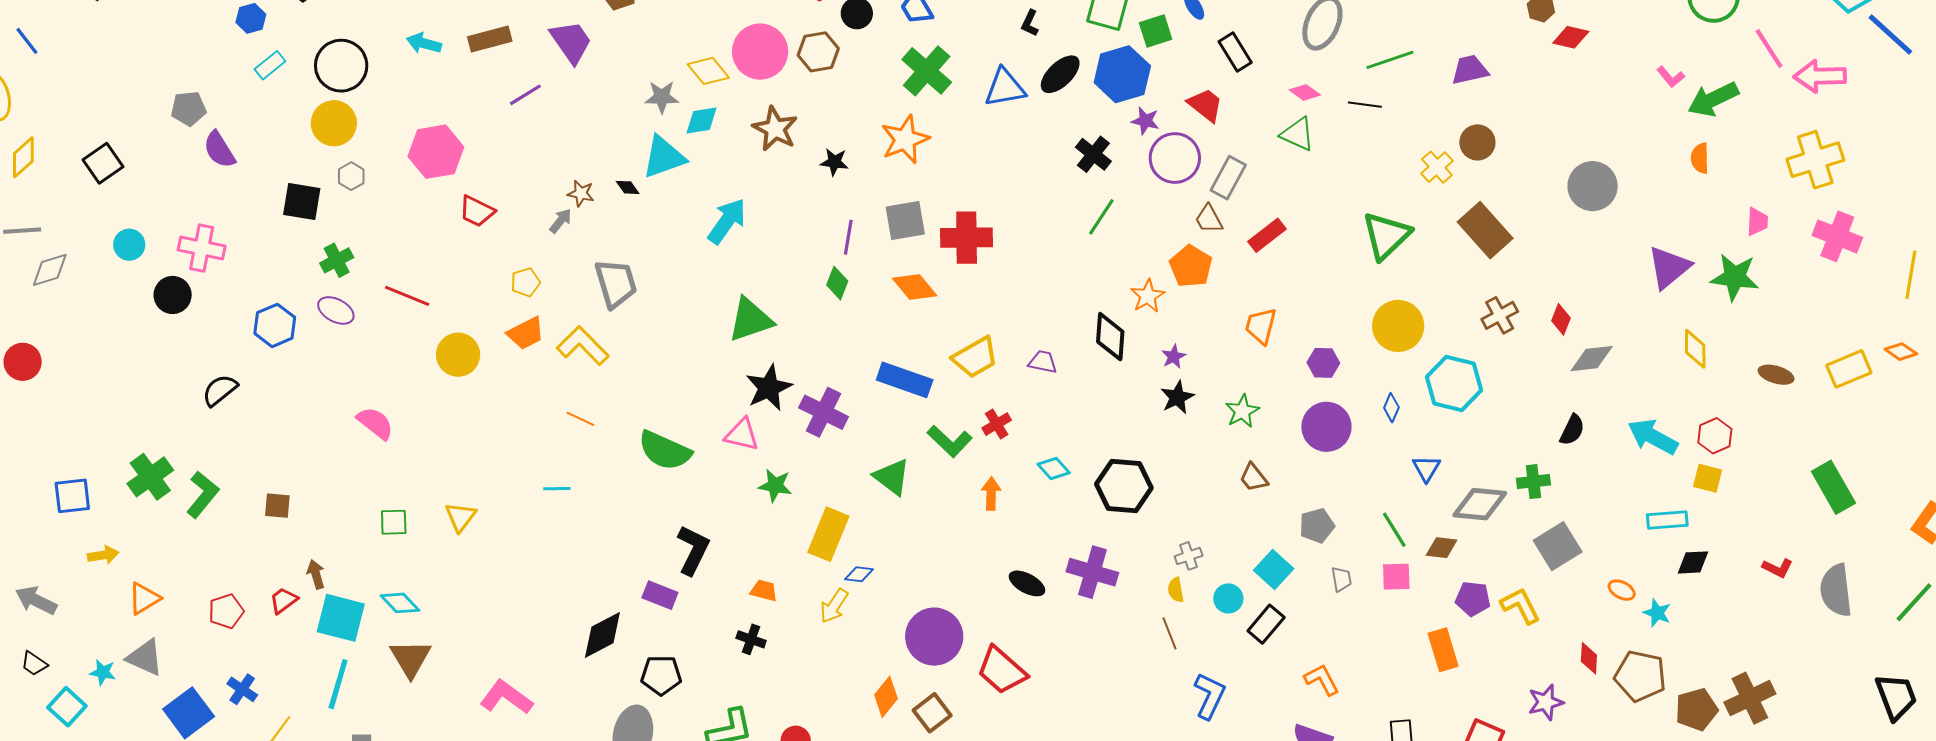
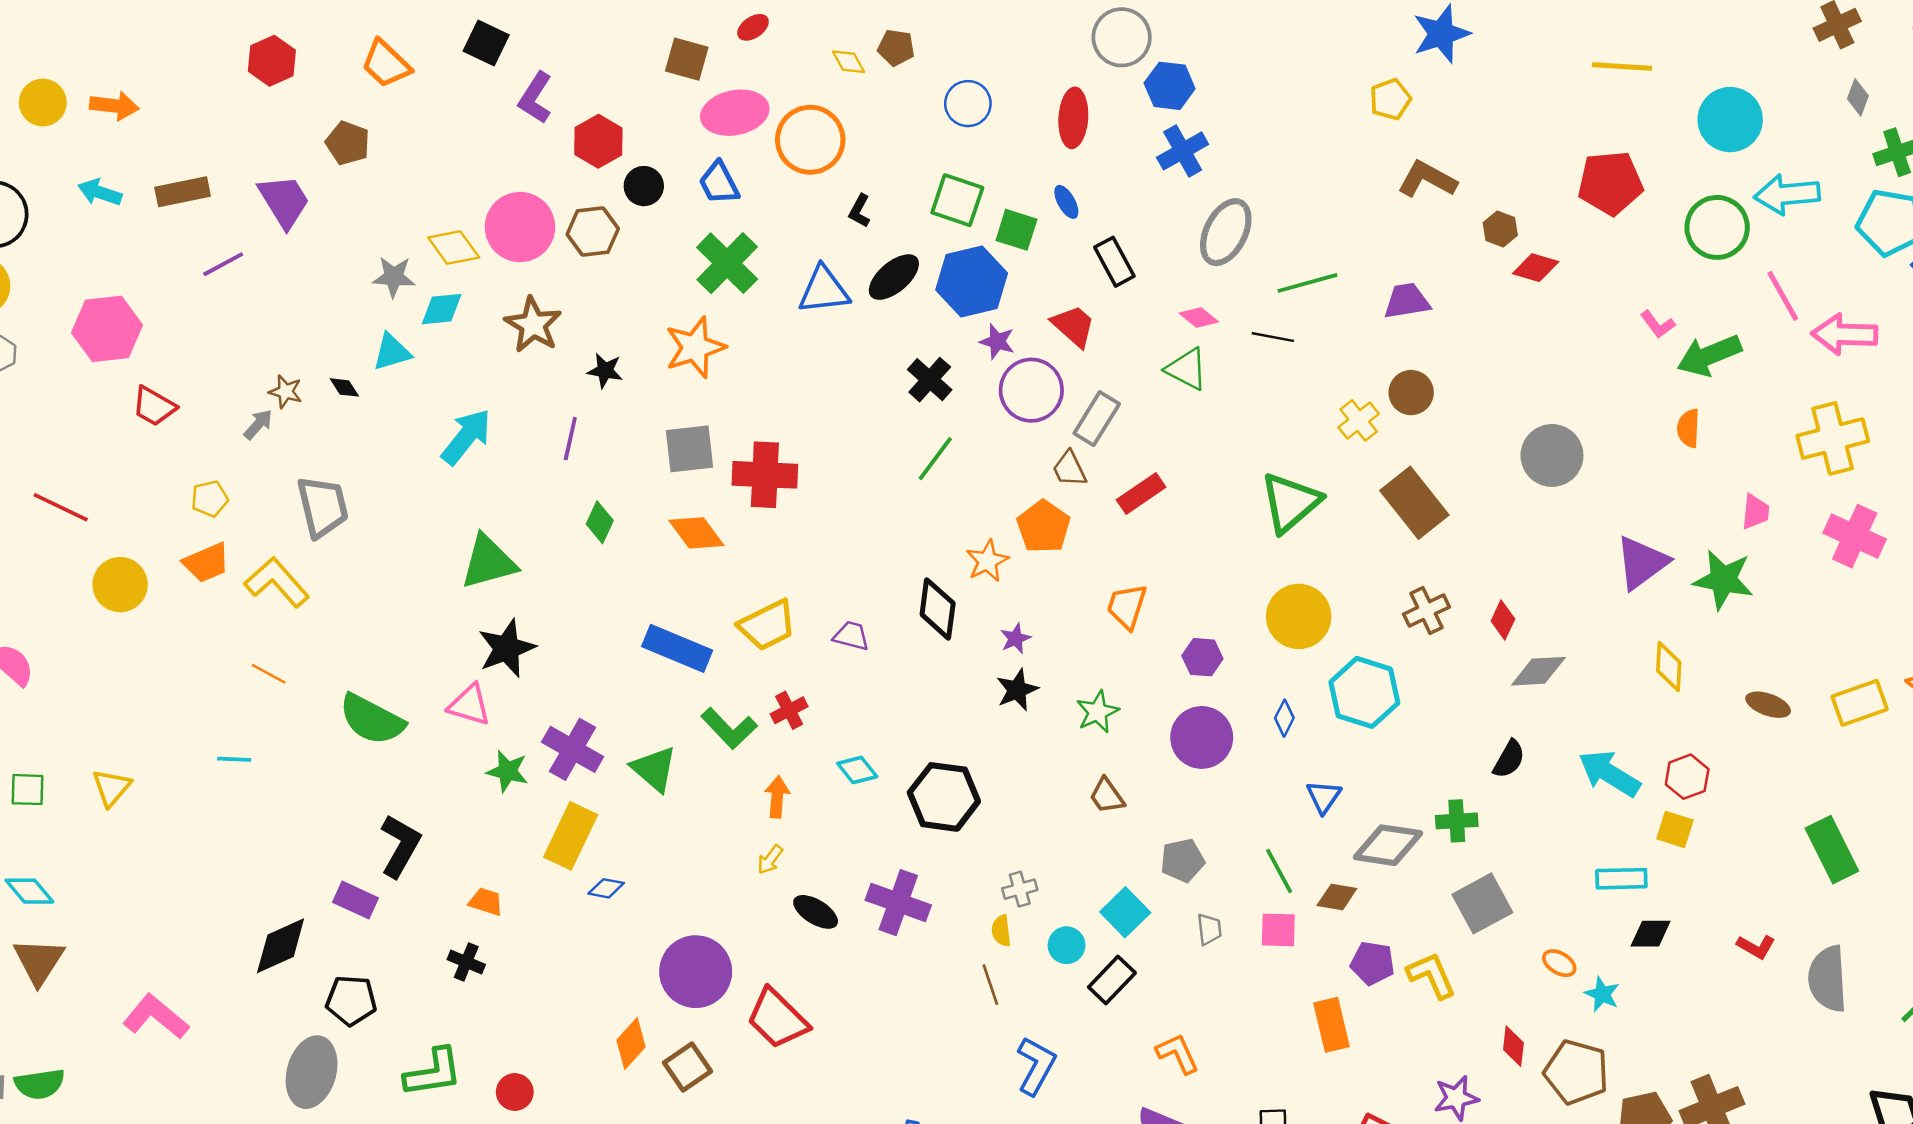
green square: (1156, 31) -> (1016, 230), turned 32
cyan triangle: (664, 157) -> (392, 352), size x0.7
purple line: (848, 237) -> (570, 439), moved
purple cross: (824, 412) -> (573, 749), moved
yellow arrow: (834, 606) -> (770, 860), moved, size x0.7

